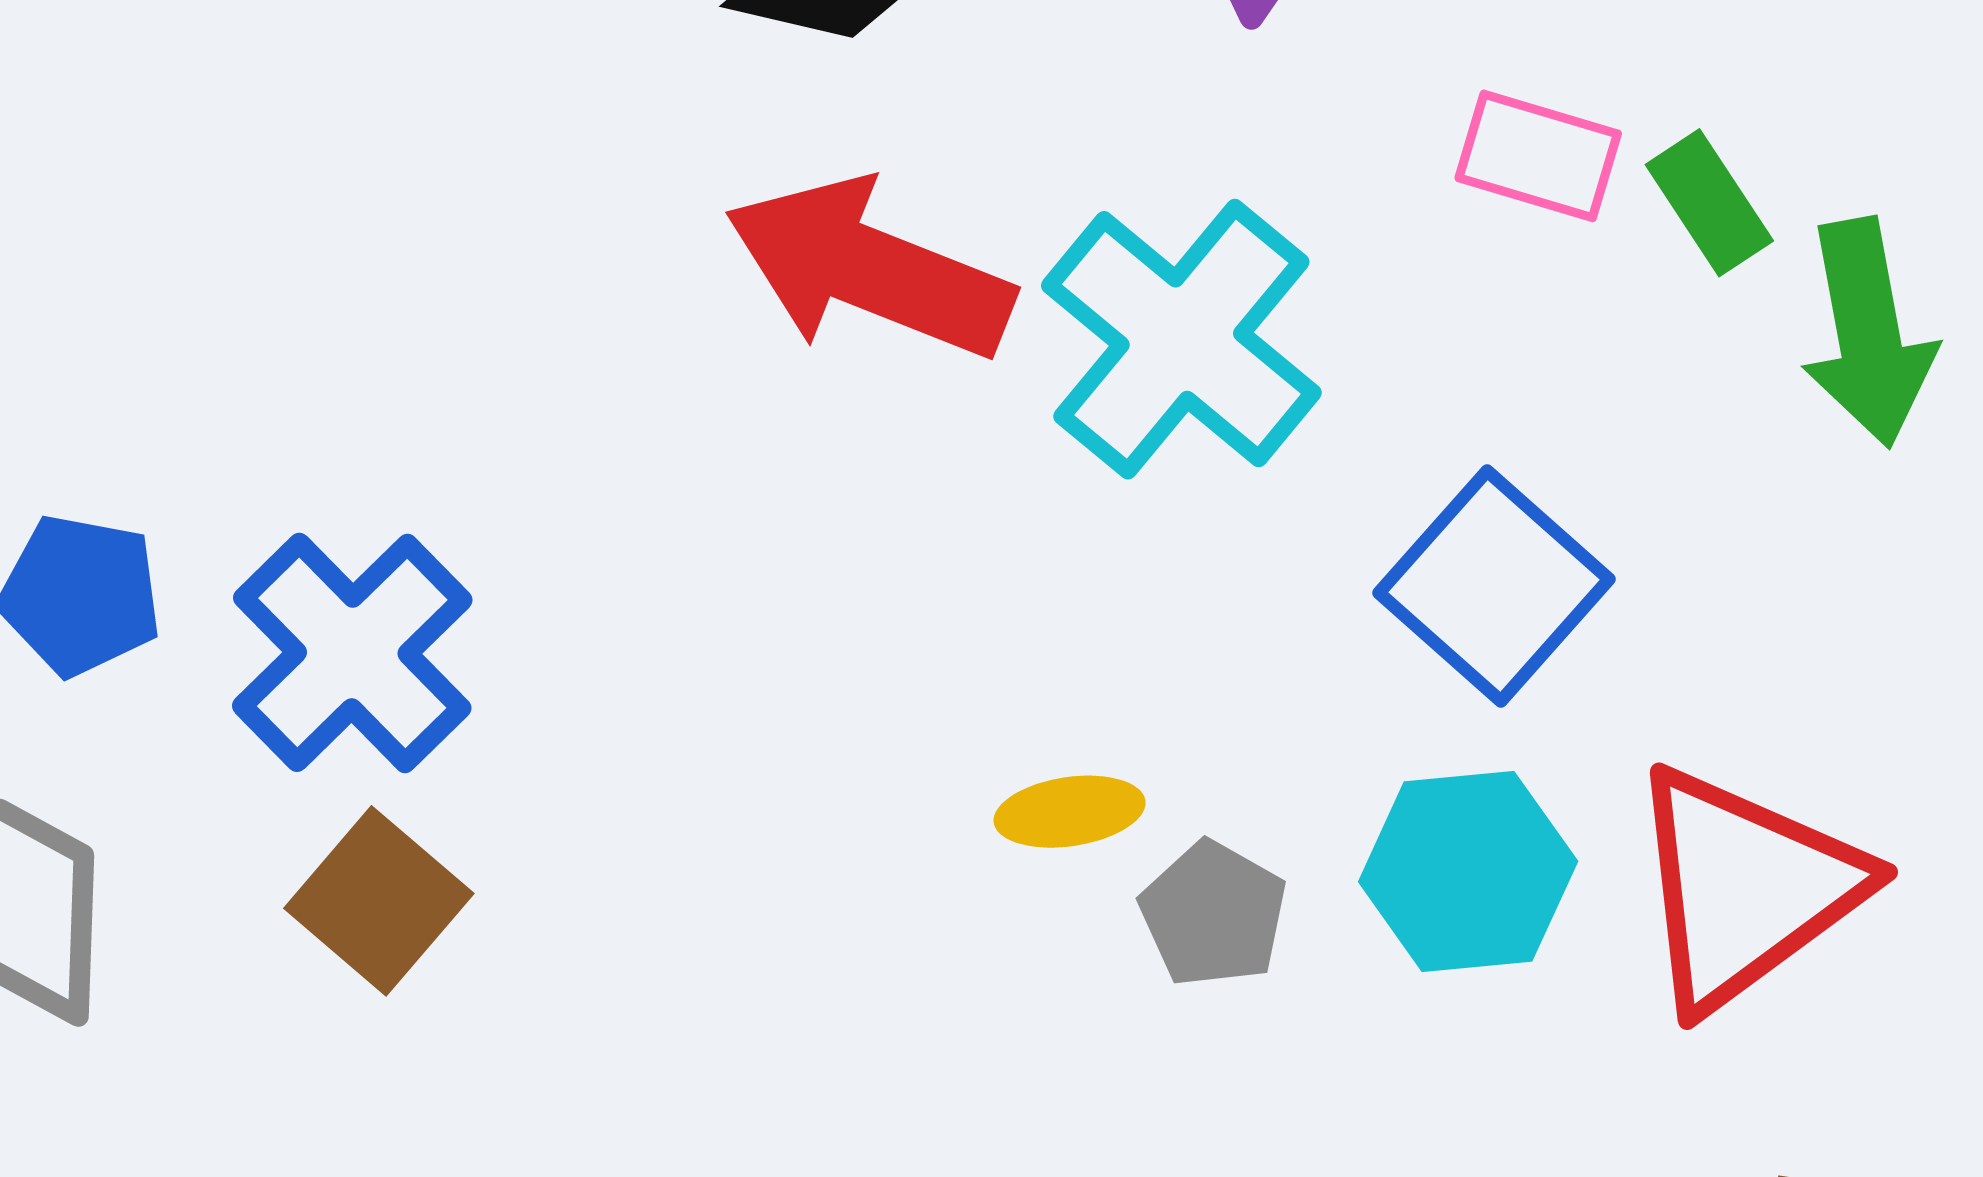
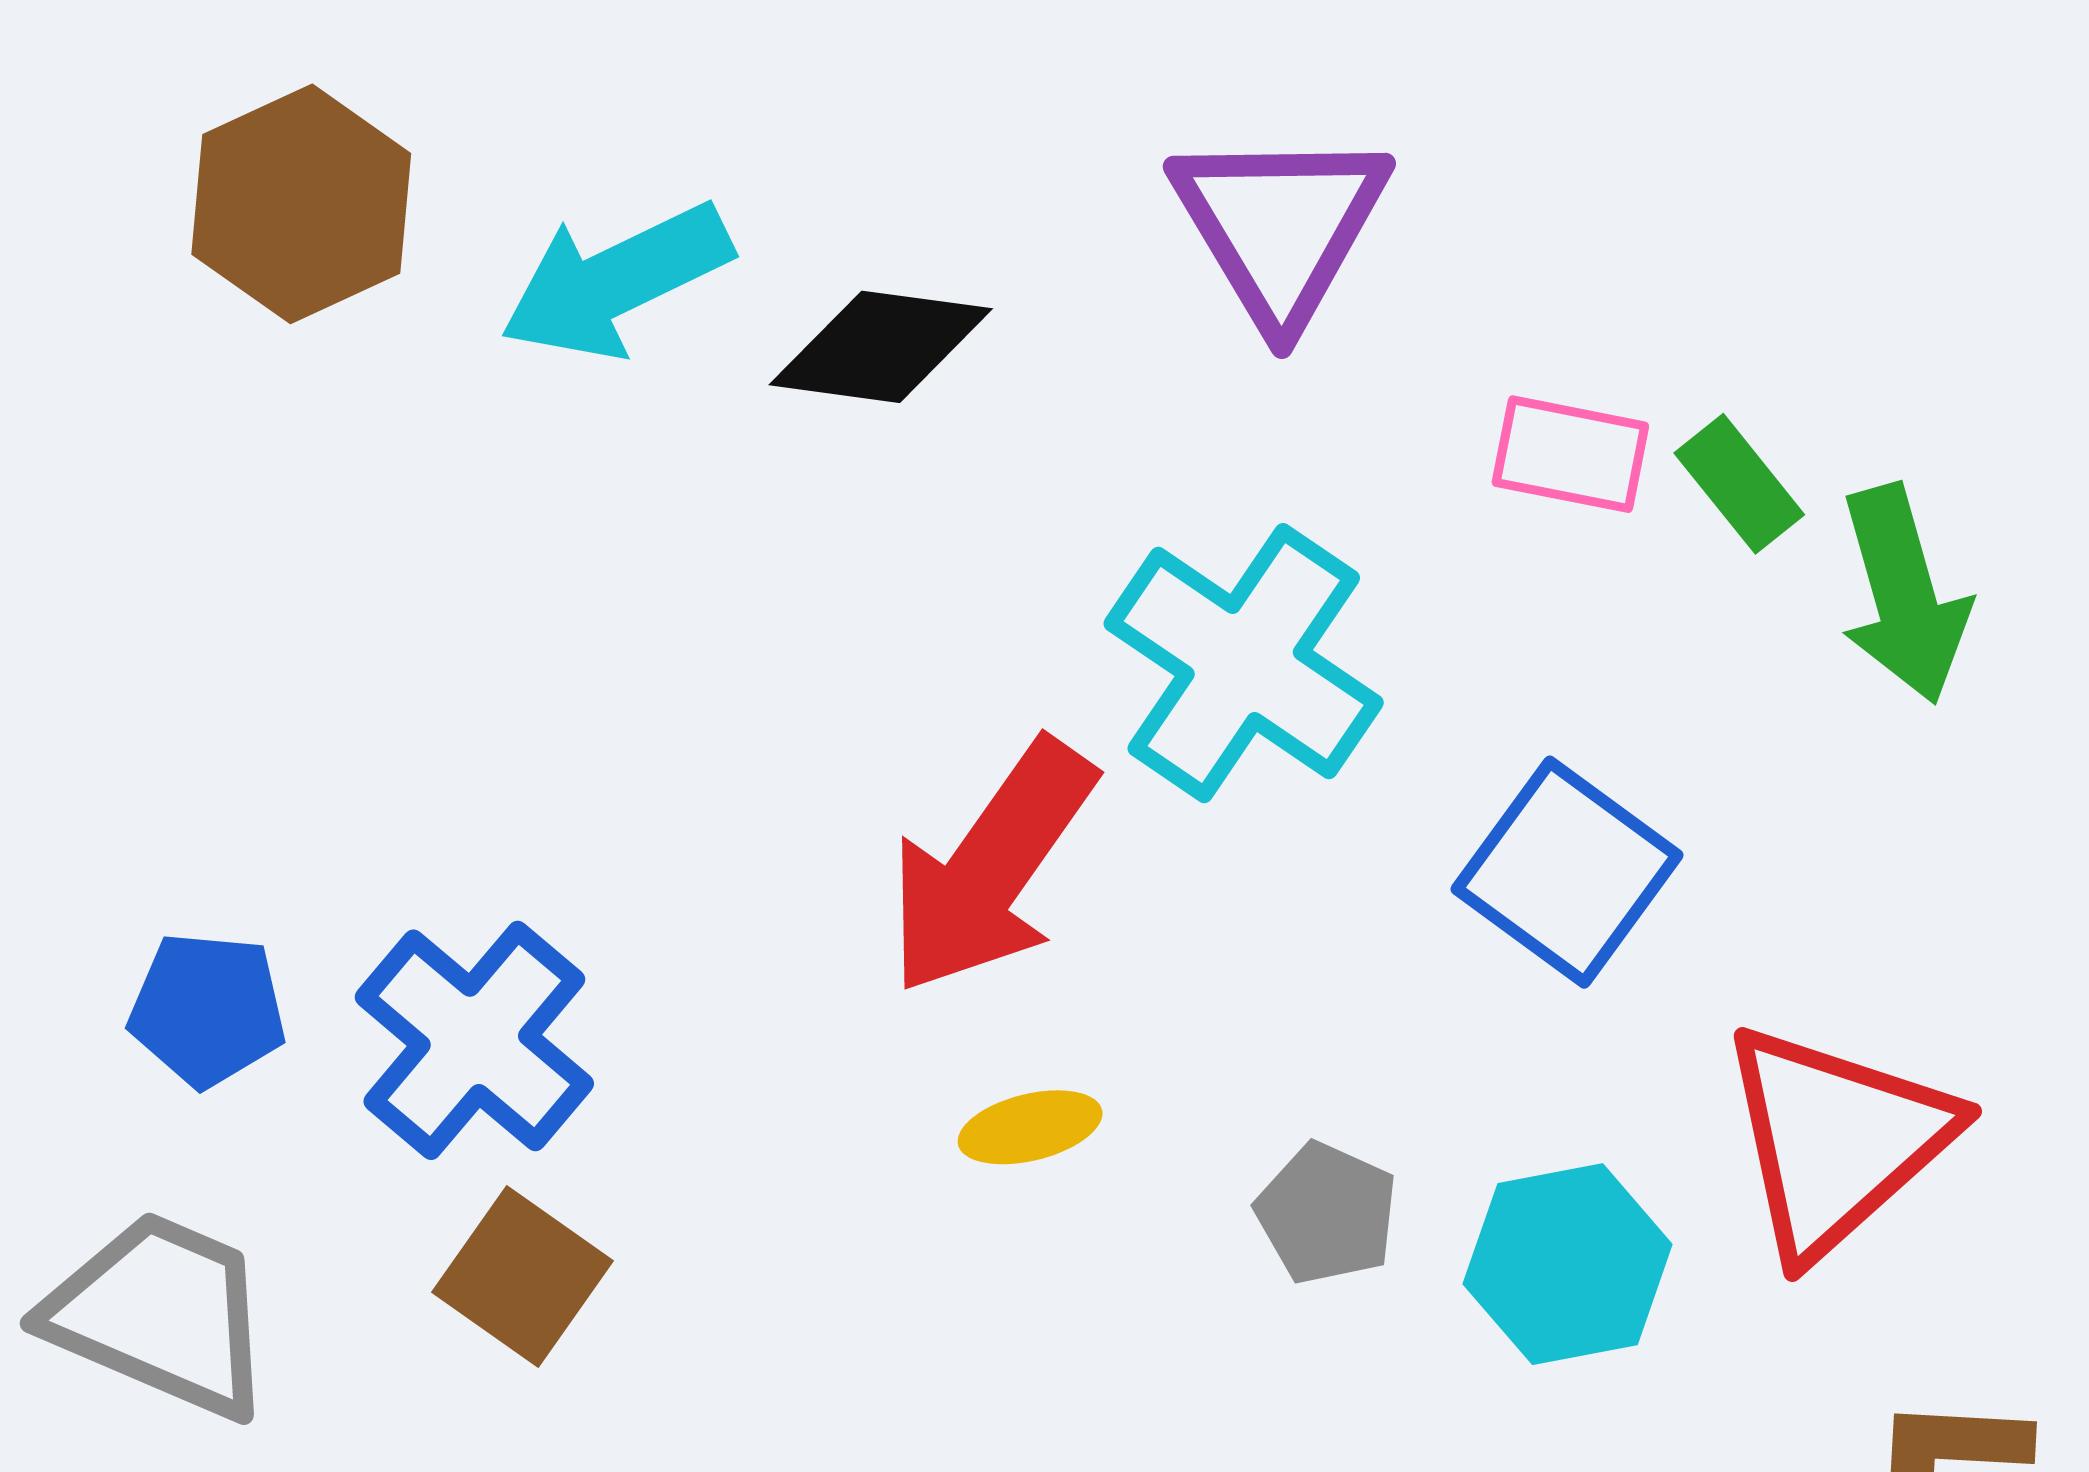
red arrow: (869, 269) -> (991, 867), moved, turned -71
yellow ellipse: (1070, 812) -> (1030, 1127), moved
cyan hexagon: (1468, 871) -> (1568, 1264), moved

